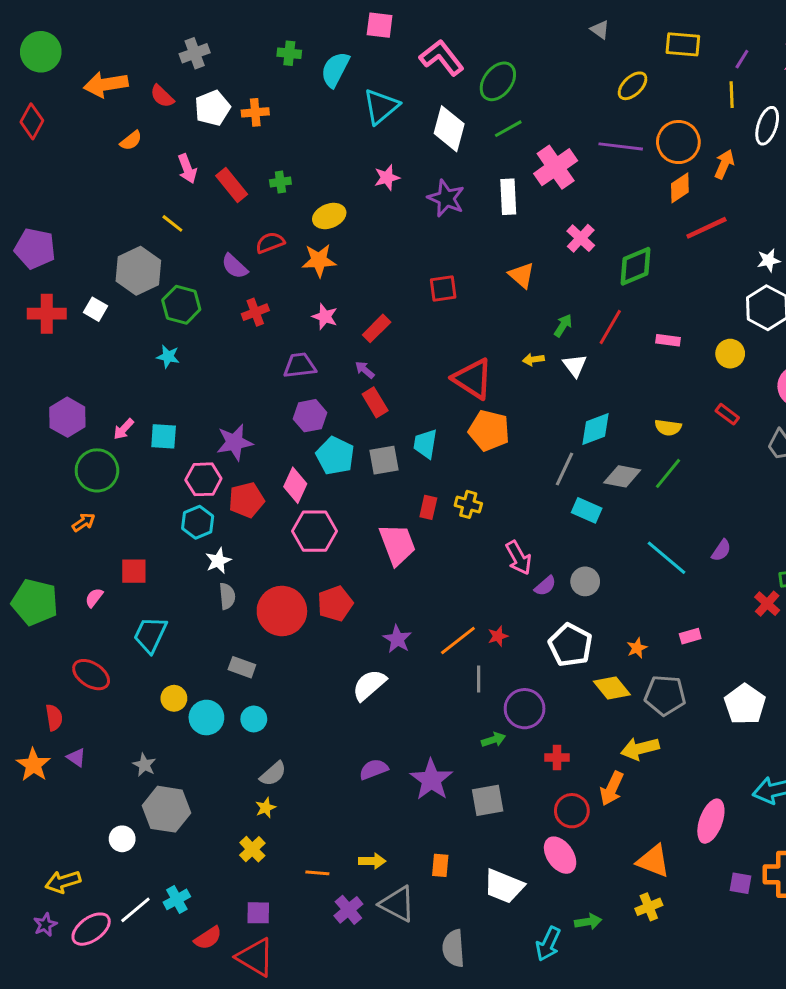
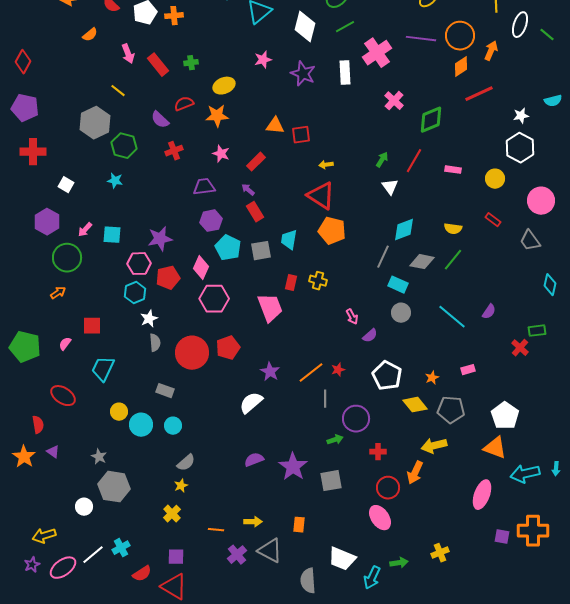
red diamond: (32, 121) -> (23, 62), moved
orange triangle: (522, 275) -> (275, 126), moved, turned -36
white square: (95, 309) -> (66, 185), moved
yellow arrow: (533, 359) -> (326, 165), moved
pink arrow: (519, 558) -> (352, 317), size x0.7
gray circle: (585, 581) -> (401, 313), moved
orange triangle: (653, 861) -> (495, 448), moved
white trapezoid: (504, 886) -> (342, 559), moved

